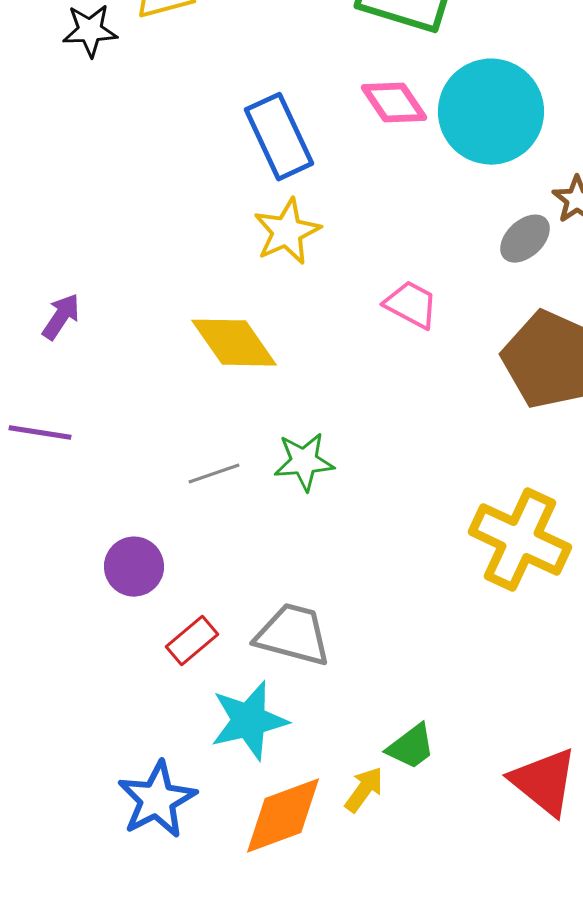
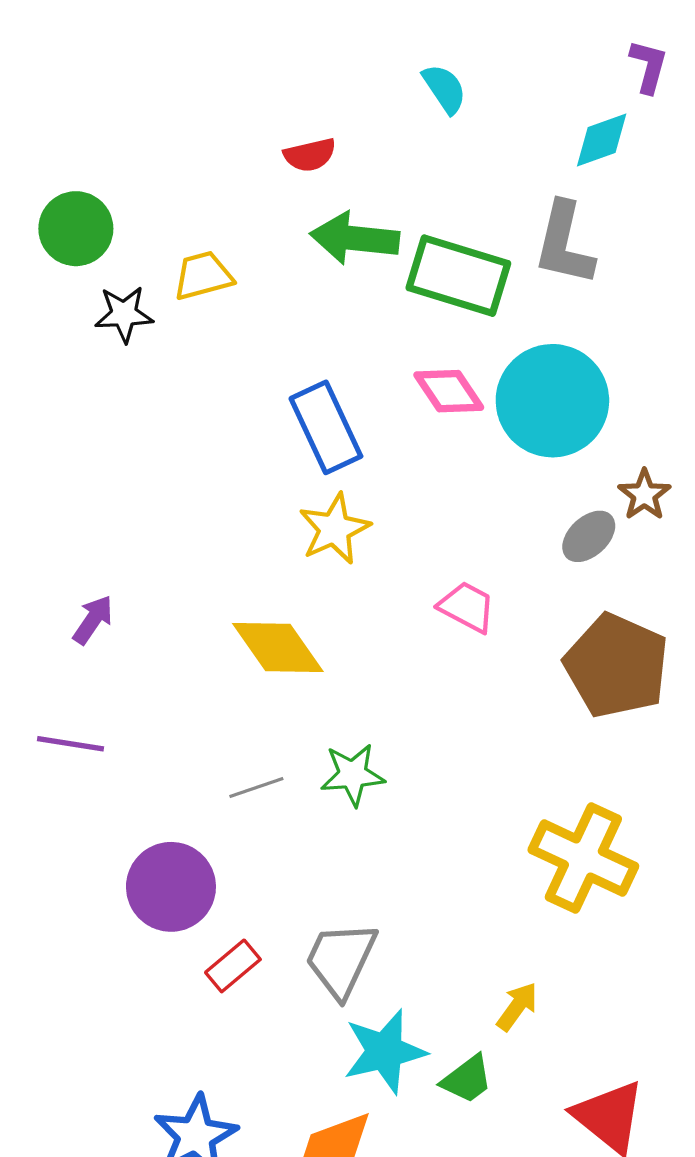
purple circle: (134, 567) -> (171, 887), size x1.4
gray trapezoid: (293, 635) -> (341, 960), turned -80
cyan star: (249, 721) -> (385, 1051), moved
yellow arrow: (364, 790) -> (517, 1007), moved

